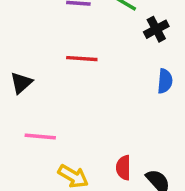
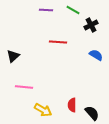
red line: (82, 59) -> (58, 42), moved
blue semicircle: (165, 81) -> (96, 55), turned -64

